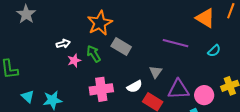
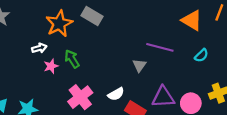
orange star: (100, 23) -> (59, 24), moved
gray rectangle: (121, 47) -> (92, 16), moved
gray triangle: (156, 72) -> (139, 65), moved
pink cross: (101, 89) -> (80, 97), turned -30

